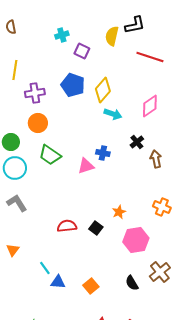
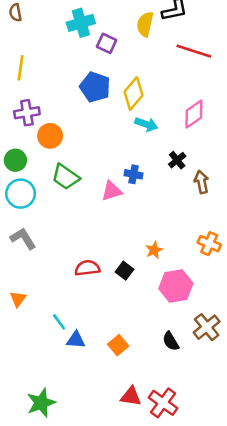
cyan cross: (62, 35) -> (81, 23), size x1.5
purple cross: (35, 93) -> (27, 113), moved

